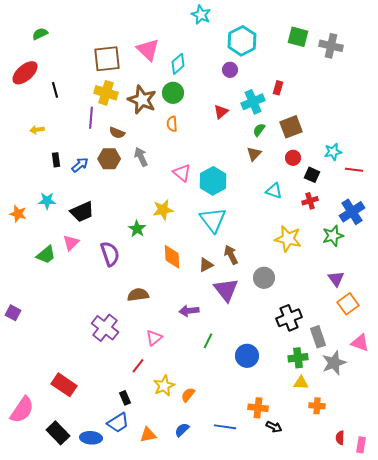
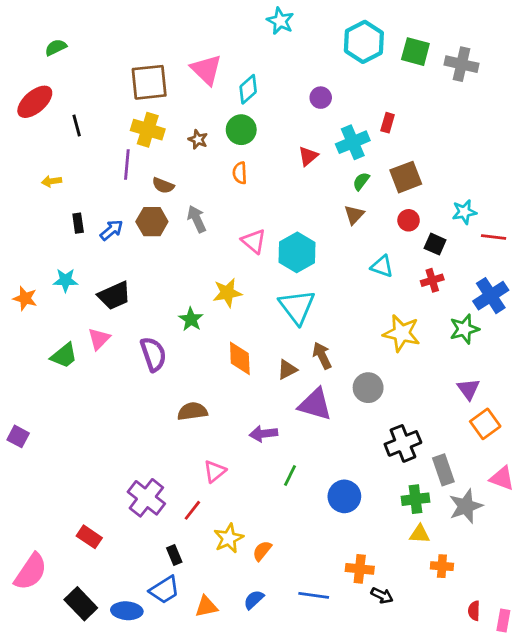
cyan hexagon: (242, 41) -> (364, 42), moved
brown star: (142, 100) -> (198, 139), size x0.5
purple triangle: (226, 290) -> (315, 404), turned -36
purple cross: (105, 328) -> (146, 498), moved
red rectangle: (64, 385) -> (89, 537), size x0.7

